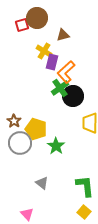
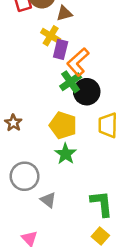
brown triangle: (63, 35) -> (64, 13), moved
yellow pentagon: (36, 129) -> (63, 125), moved
gray circle: (20, 143) -> (25, 176), moved

